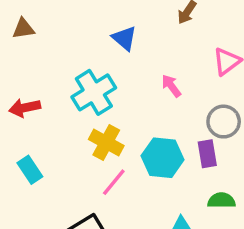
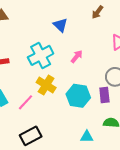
pink arrow: (171, 86) -> (77, 57), moved, turned 72
pink line: (114, 182) -> (26, 102), moved

